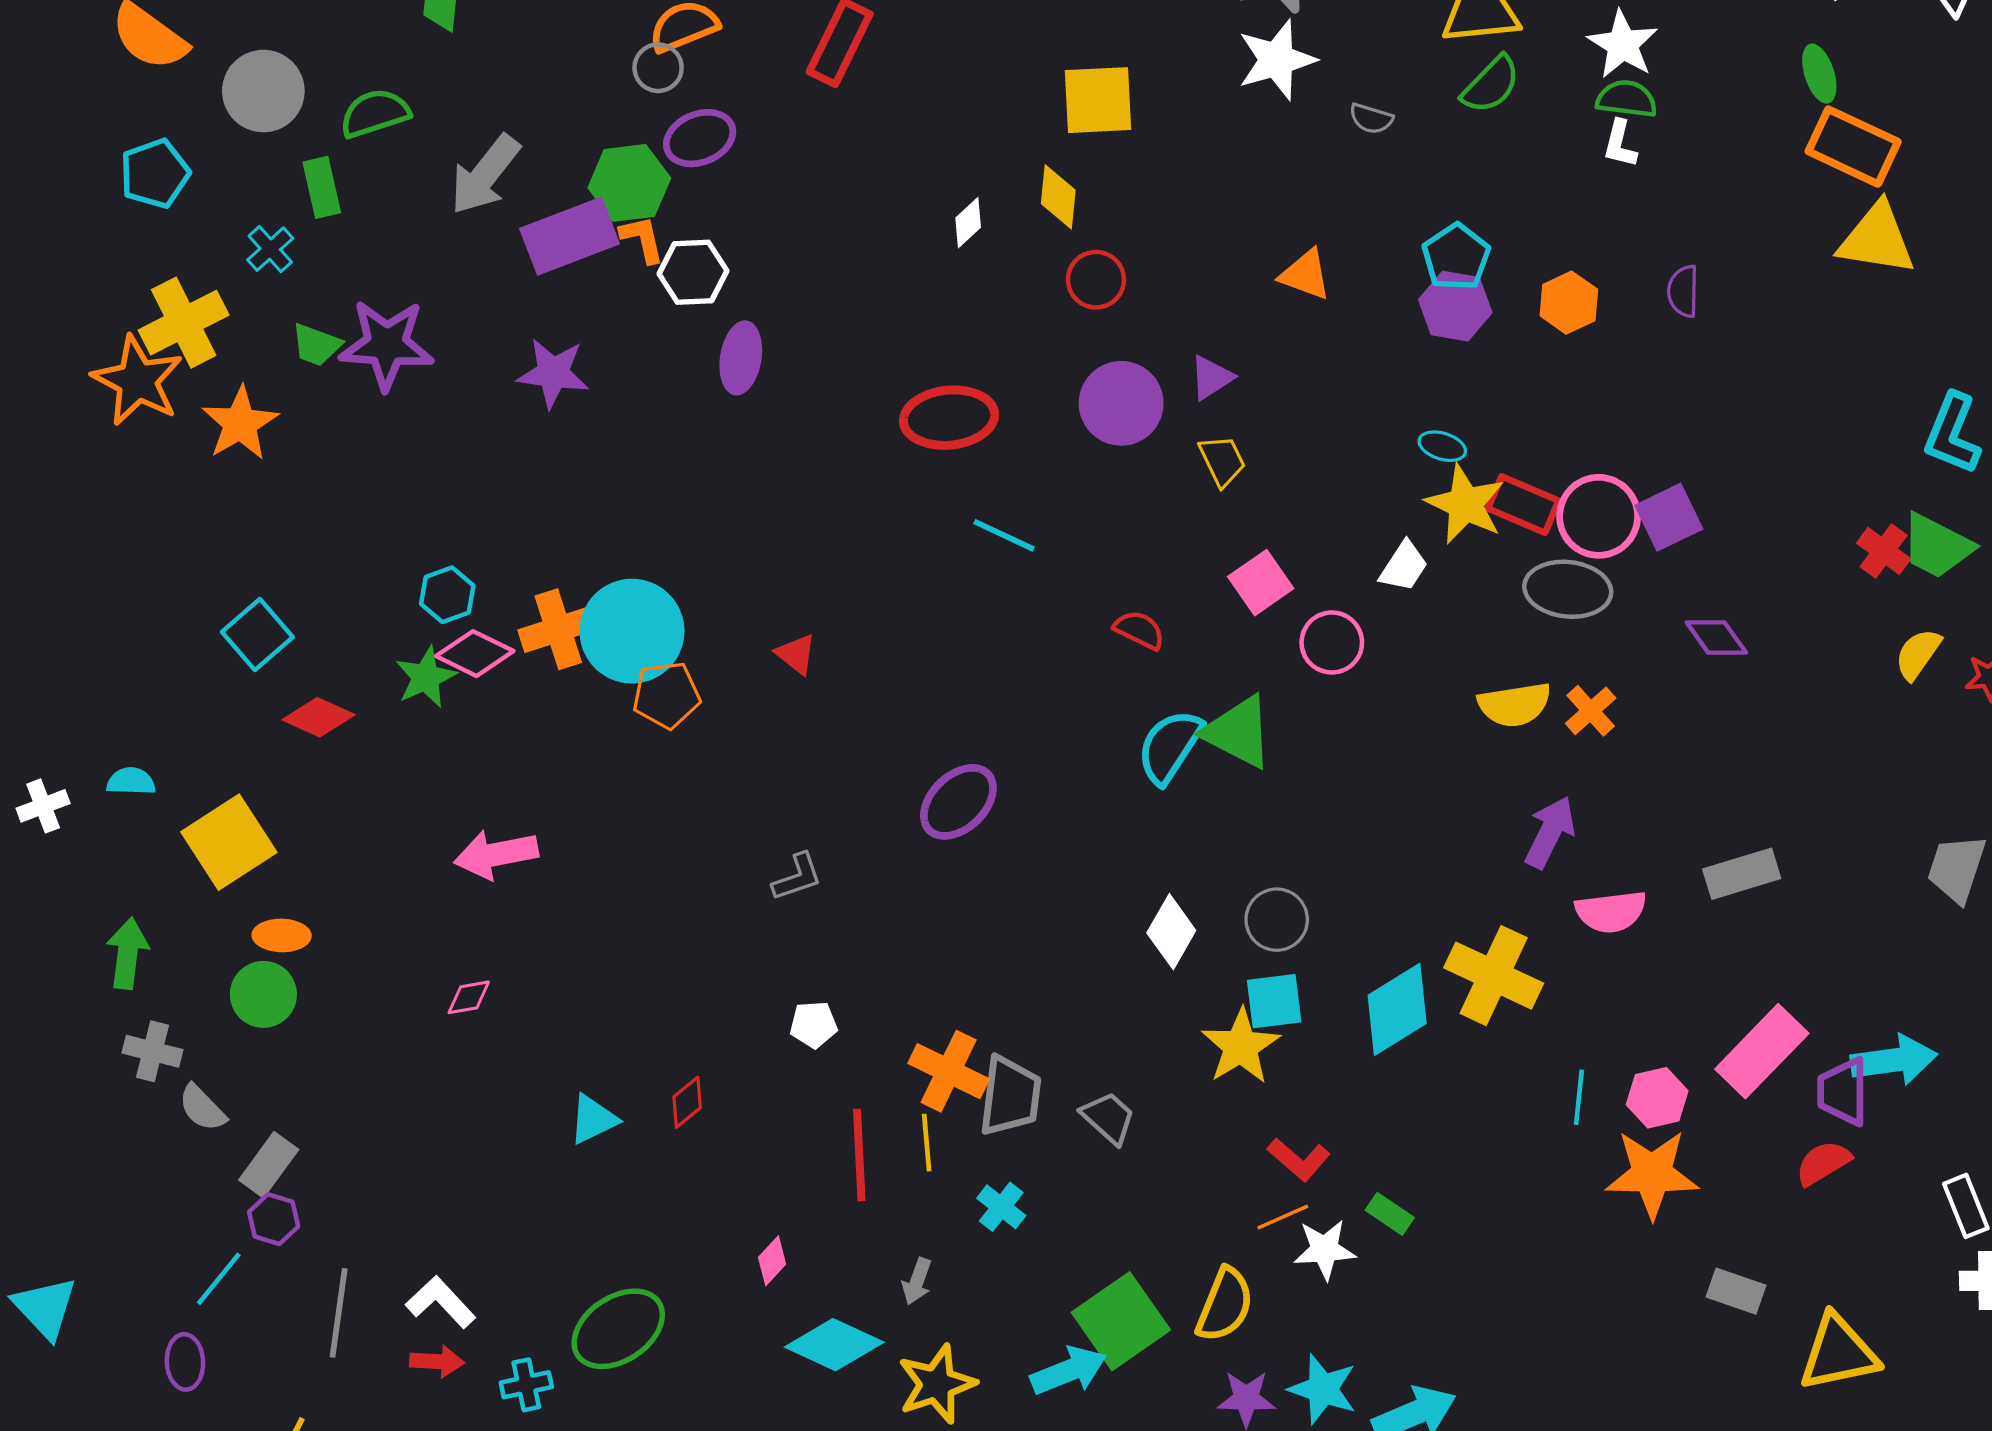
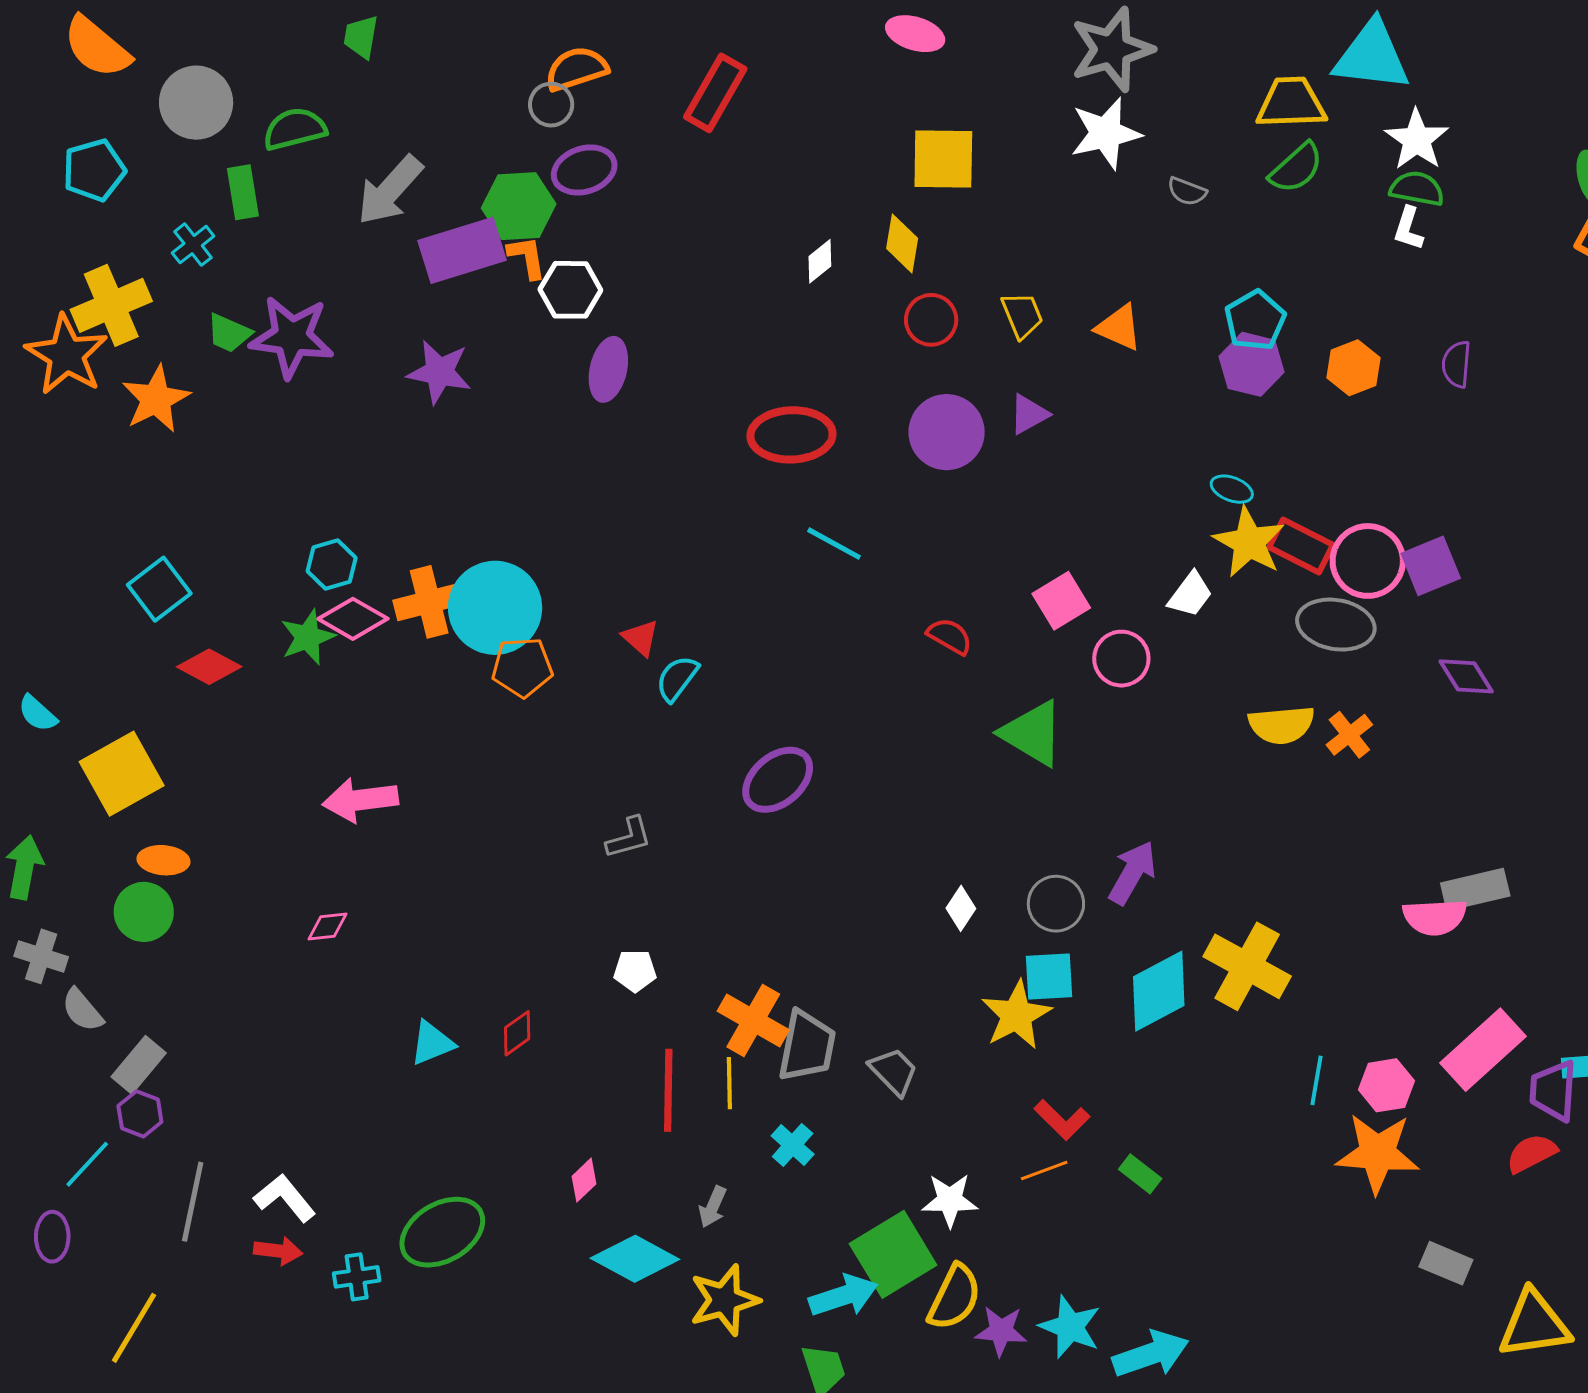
yellow trapezoid: (1222, 461) -> (1022, 315), moved
cyan semicircle: (1170, 747) -> (677, 678), moved, size x0.7
cyan semicircle: (131, 781) -> (38, 713), turned -144
purple arrow: (1550, 832) -> (1132, 873), moved
pink semicircle: (1611, 912) -> (1435, 917), moved
white diamond: (1171, 932) -> (961, 908), size x0.7
white star: (1325, 1250) -> (950, 1200), moved
yellow semicircle: (1225, 1305) -> (954, 1297), moved

